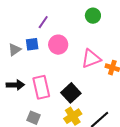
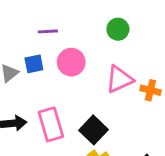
green circle: (93, 16) -> (118, 29), moved
purple line: (43, 22) -> (48, 31), turned 56

